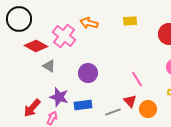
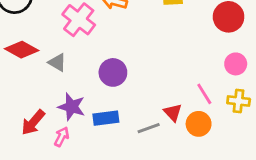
red diamond: (36, 46) -> (22, 50), moved
pink line: (137, 79) -> (204, 94), moved

